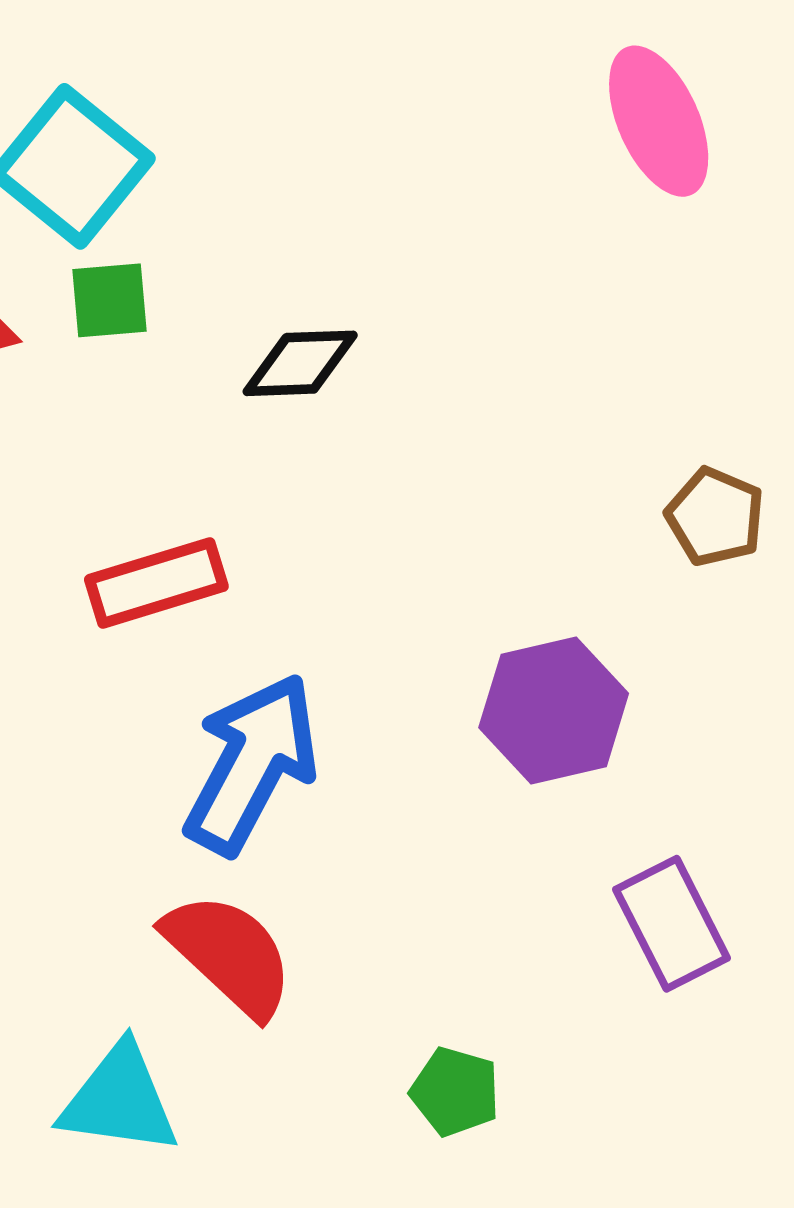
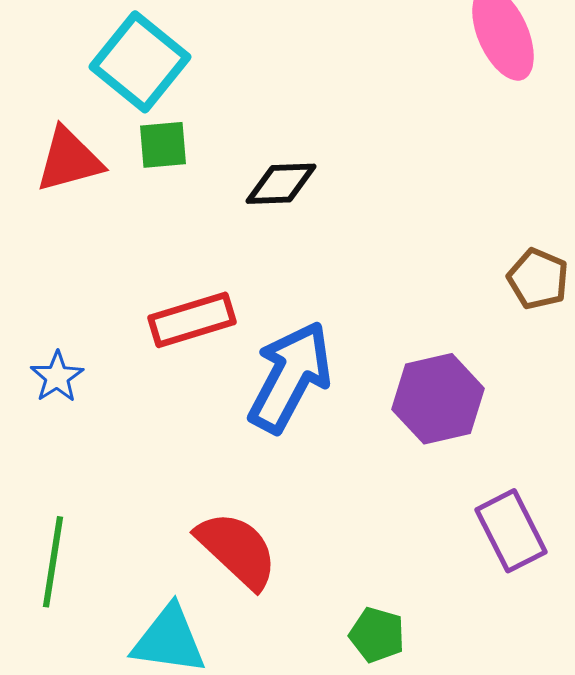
blue arrow: (252, 764) -> (290, 377), moved

